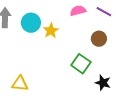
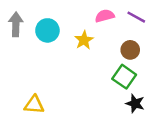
yellow star: (51, 31) -> (84, 40), moved
green square: (81, 64) -> (124, 77), moved

